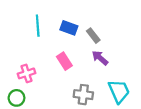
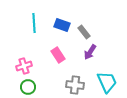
purple arrow: (100, 58) -> (90, 52), turned -98
green circle: (16, 98) -> (28, 87), moved

